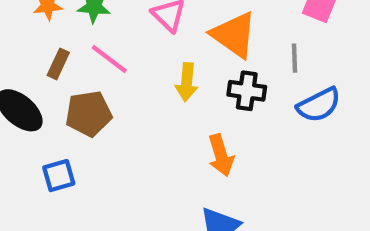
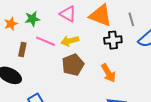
yellow arrow: (187, 82) -> (70, 41), moved, turned 84
brown pentagon: (89, 114) -> (73, 65), moved

